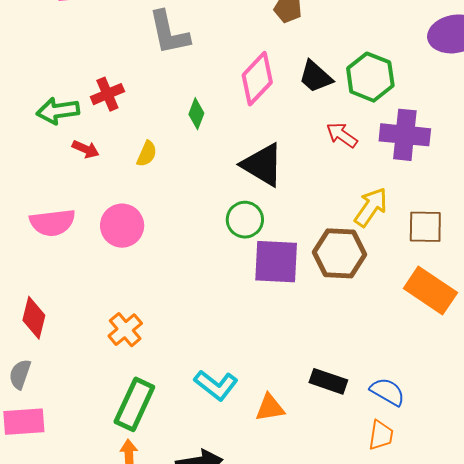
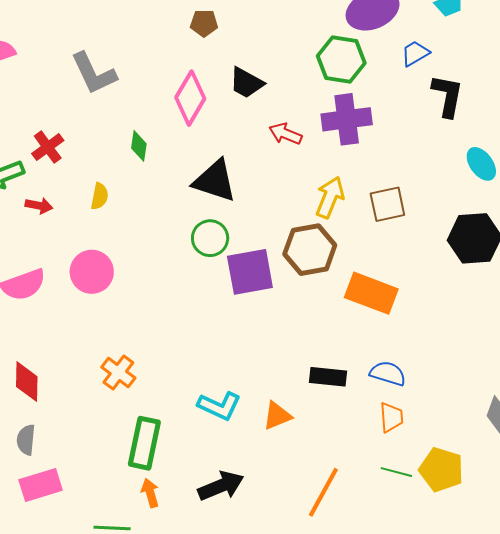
green hexagon: (370, 77) -> (341, 60), moved
orange rectangle: (430, 291) -> (371, 293), moved

